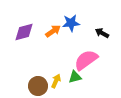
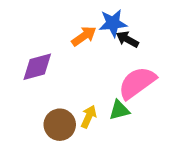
purple diamond: (24, 32) -> (37, 67), moved
black arrow: (102, 33) -> (127, 39), moved

